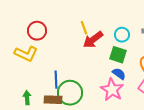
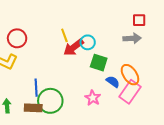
cyan circle: (122, 35) -> (88, 42), moved
blue semicircle: (119, 74) -> (113, 82), moved
pink star: (112, 90) -> (93, 98), size x0.7

